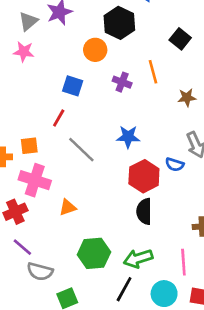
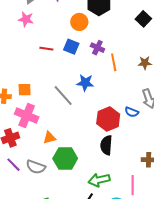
orange line: (153, 72) -> (114, 62), moved
blue square: (73, 86) -> (71, 47), moved
red line: (59, 118) -> (46, 49), moved, turned 64
blue star: (128, 137) -> (85, 83), moved
green hexagon: (94, 253) -> (65, 159), moved
gray semicircle: (40, 271) -> (36, 167), moved

